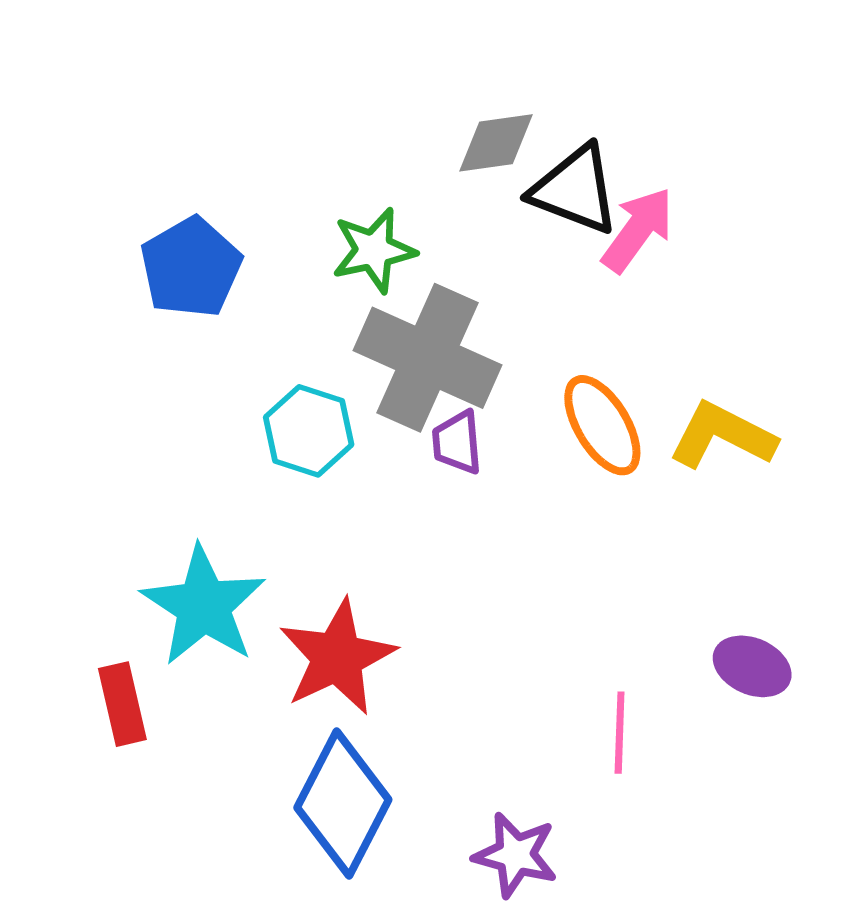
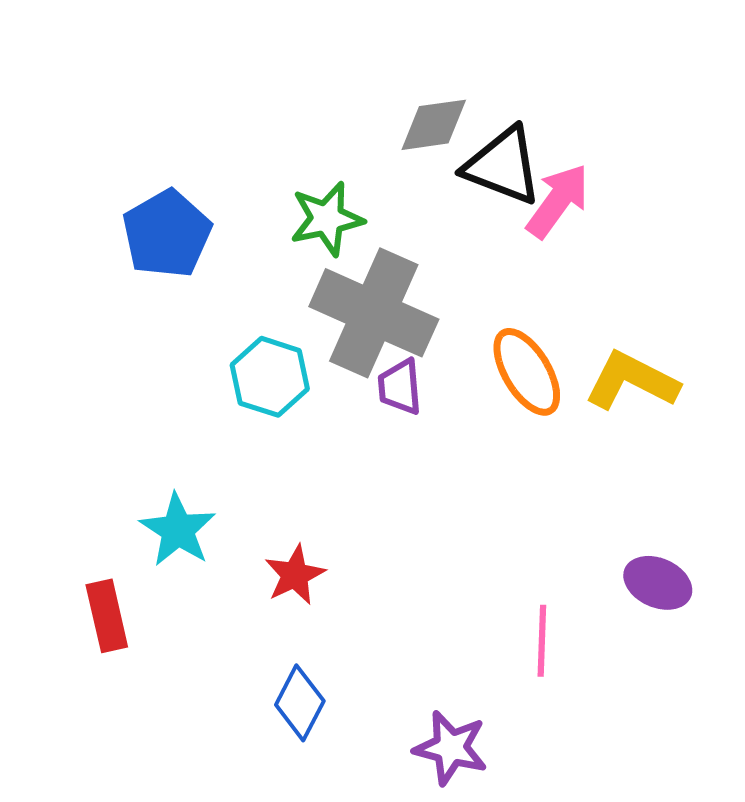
cyan star: (203, 606) -> (178, 530), size x0.7
red star: (337, 657) -> (295, 575), size x0.6
blue diamond: (343, 804) -> (300, 703), size x0.6

